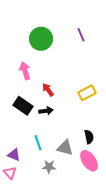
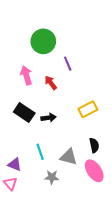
purple line: (81, 35) -> (68, 64), moved
red arrow: (48, 90) -> (51, 83), moved
yellow rectangle: (87, 93) -> (88, 109), moved

